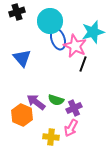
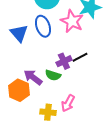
blue ellipse: (58, 39) -> (43, 26), moved
black line: (83, 64) -> (80, 57), moved, turned 42
purple cross: (74, 108) -> (64, 61), moved

